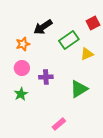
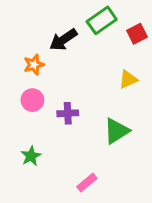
green rectangle: (69, 40) -> (102, 20), moved
green star: (21, 94) -> (31, 156), moved

